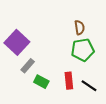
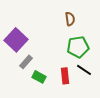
brown semicircle: (80, 28) -> (70, 19), moved
black line: (89, 86) -> (84, 70), moved

